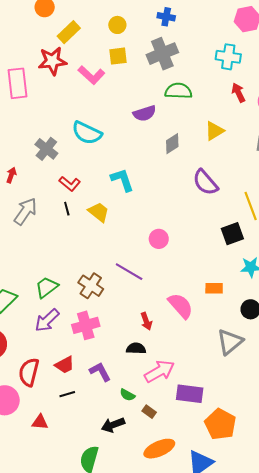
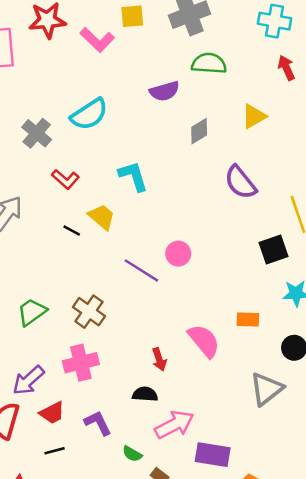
cyan semicircle: (87, 133) -> (89, 114), turned -60
black line: (67, 209) -> (72, 231), moved, turned -48
purple line: (129, 272) -> (141, 270), moved
purple arrow: (47, 320) -> (28, 380), moved

